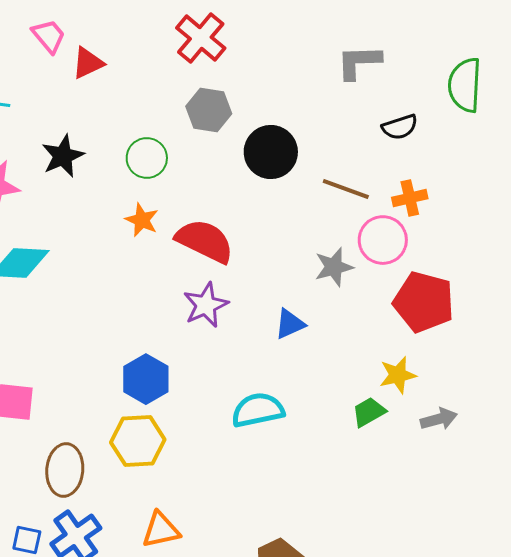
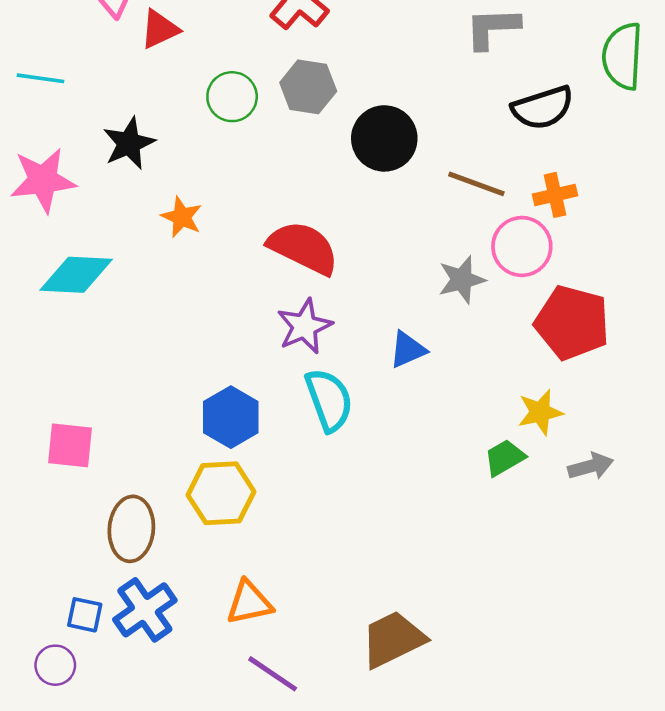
black semicircle: (400, 127) -> (543, 108), size x1.4
green circle: (147, 158) -> (232, 97), moved
orange star: (142, 220) -> (182, 217), moved
cyan semicircle: (258, 410) -> (329, 400), moved, turned 82

